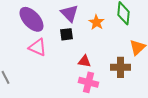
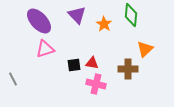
black square: (66, 34) -> (74, 65), moved
pink triangle: (37, 47) -> (45, 49), turned -42

